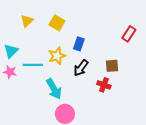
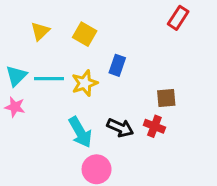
red rectangle: (129, 34) -> (178, 18), moved
cyan line: (33, 65) -> (49, 79), moved
black arrow: (81, 68) -> (120, 128), moved, turned -102

